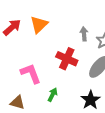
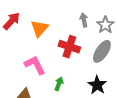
orange triangle: (39, 25) -> (39, 28), moved

